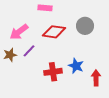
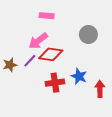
pink arrow: (19, 32) -> (38, 41), moved
red diamond: (54, 32) -> (51, 54), moved

